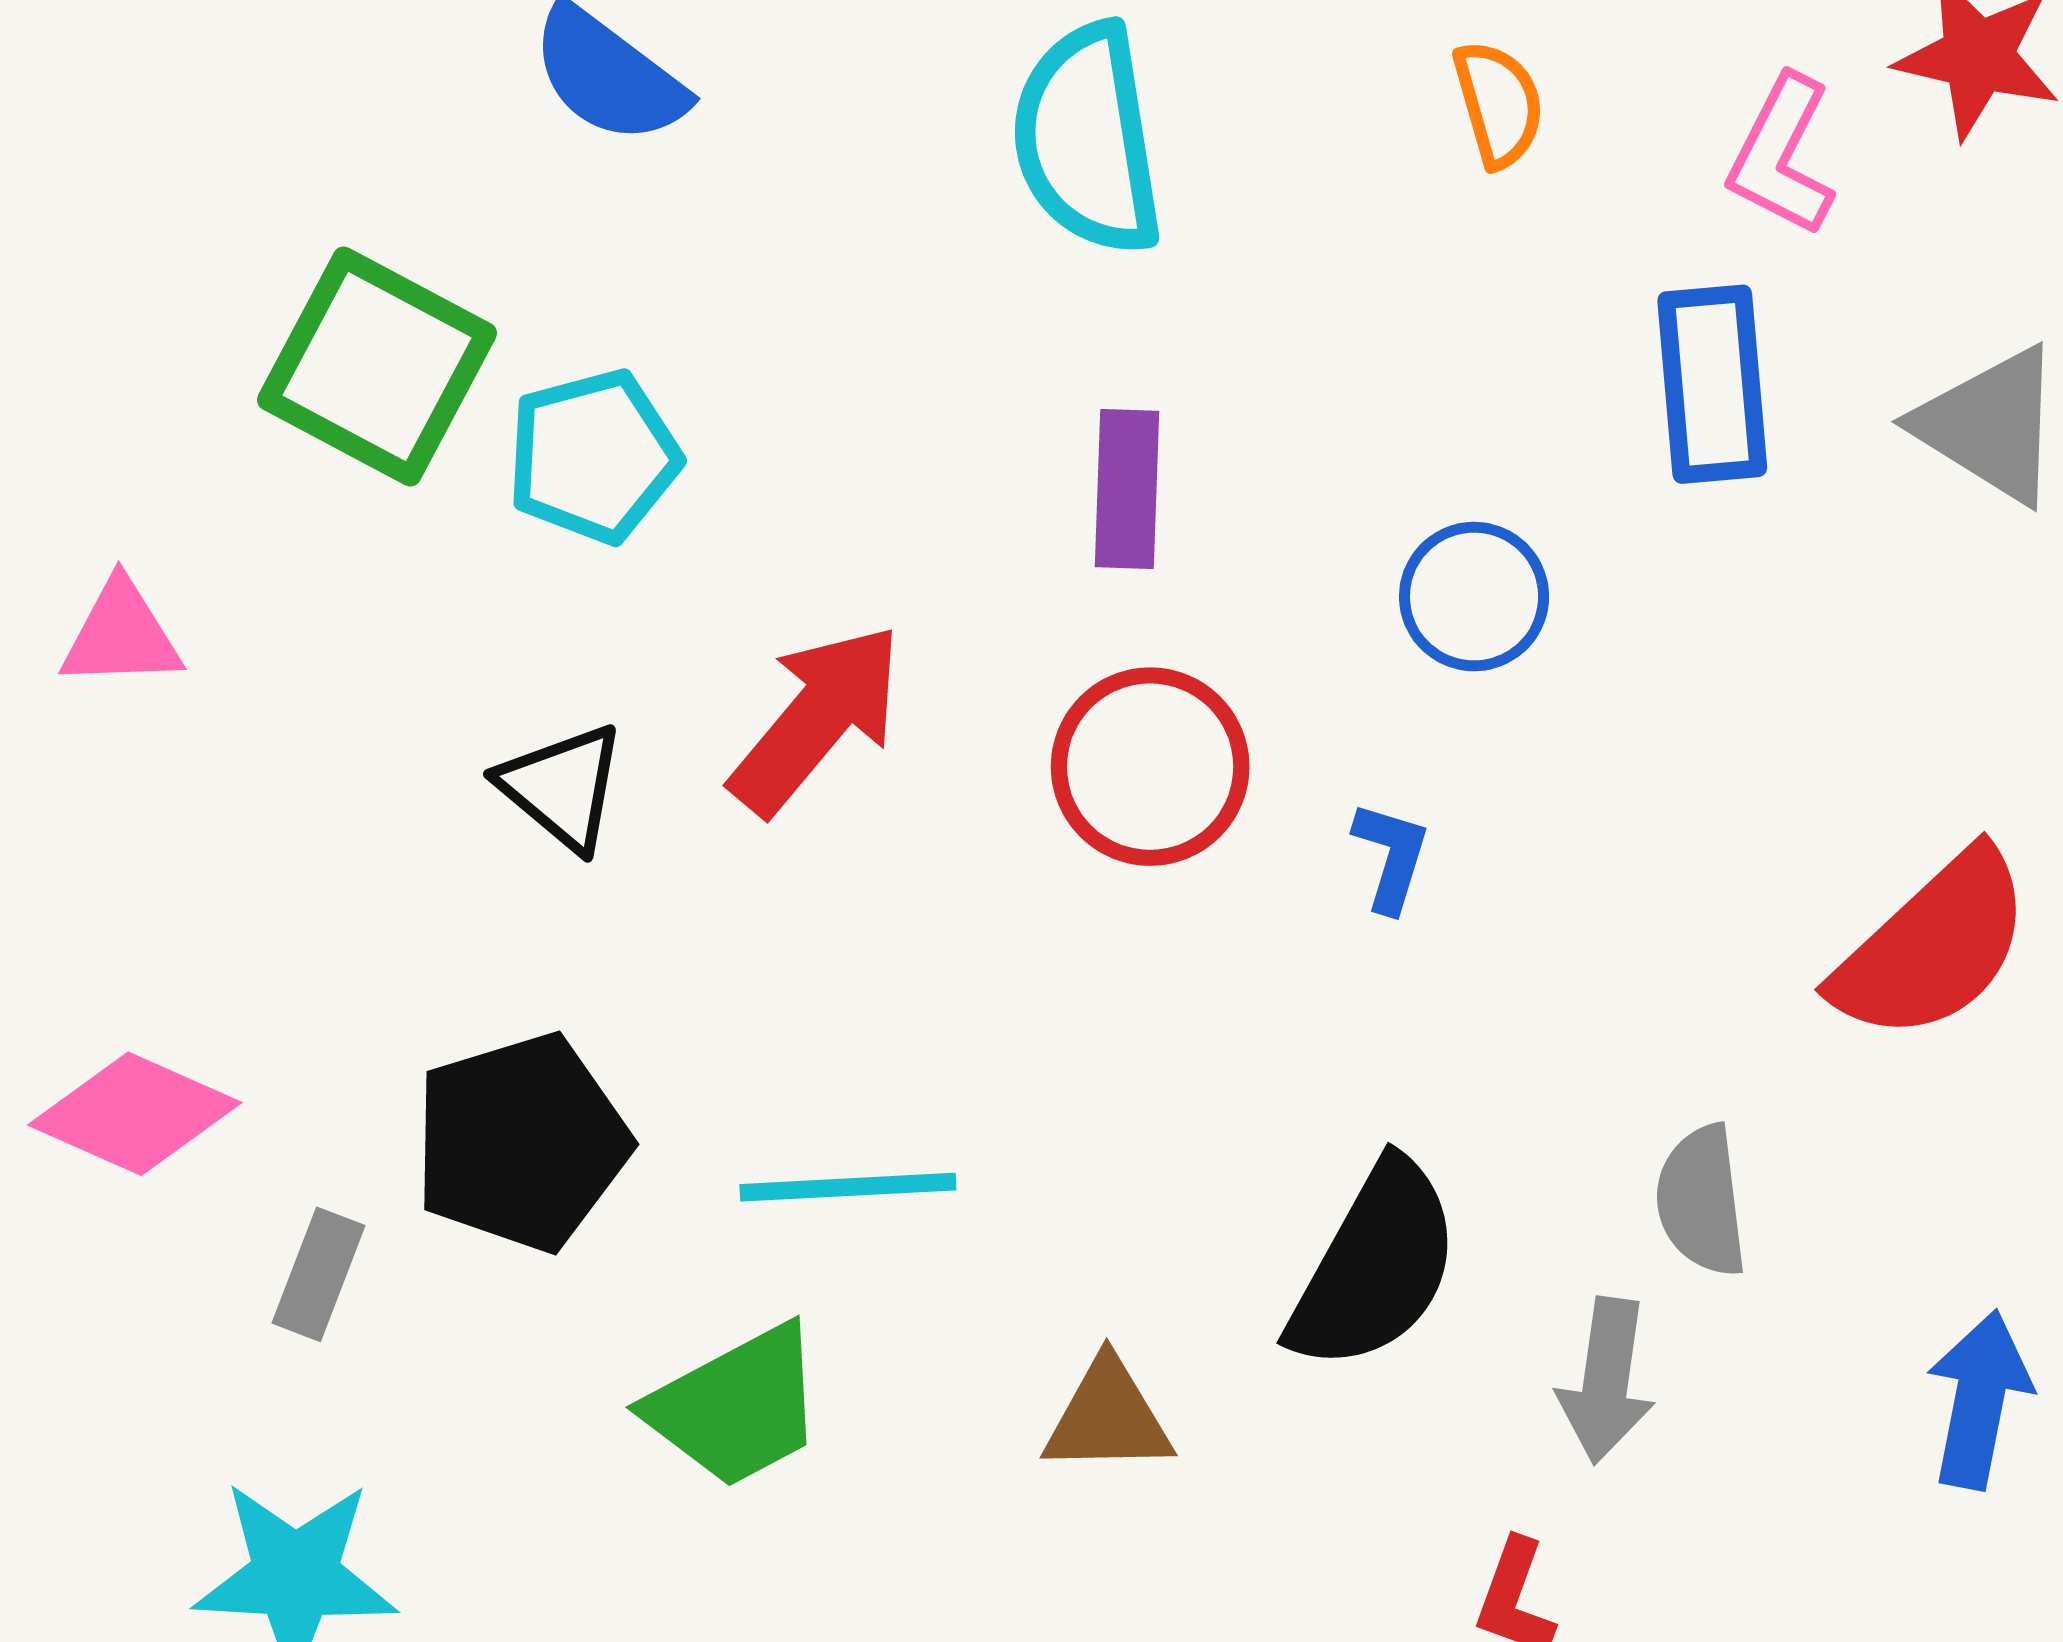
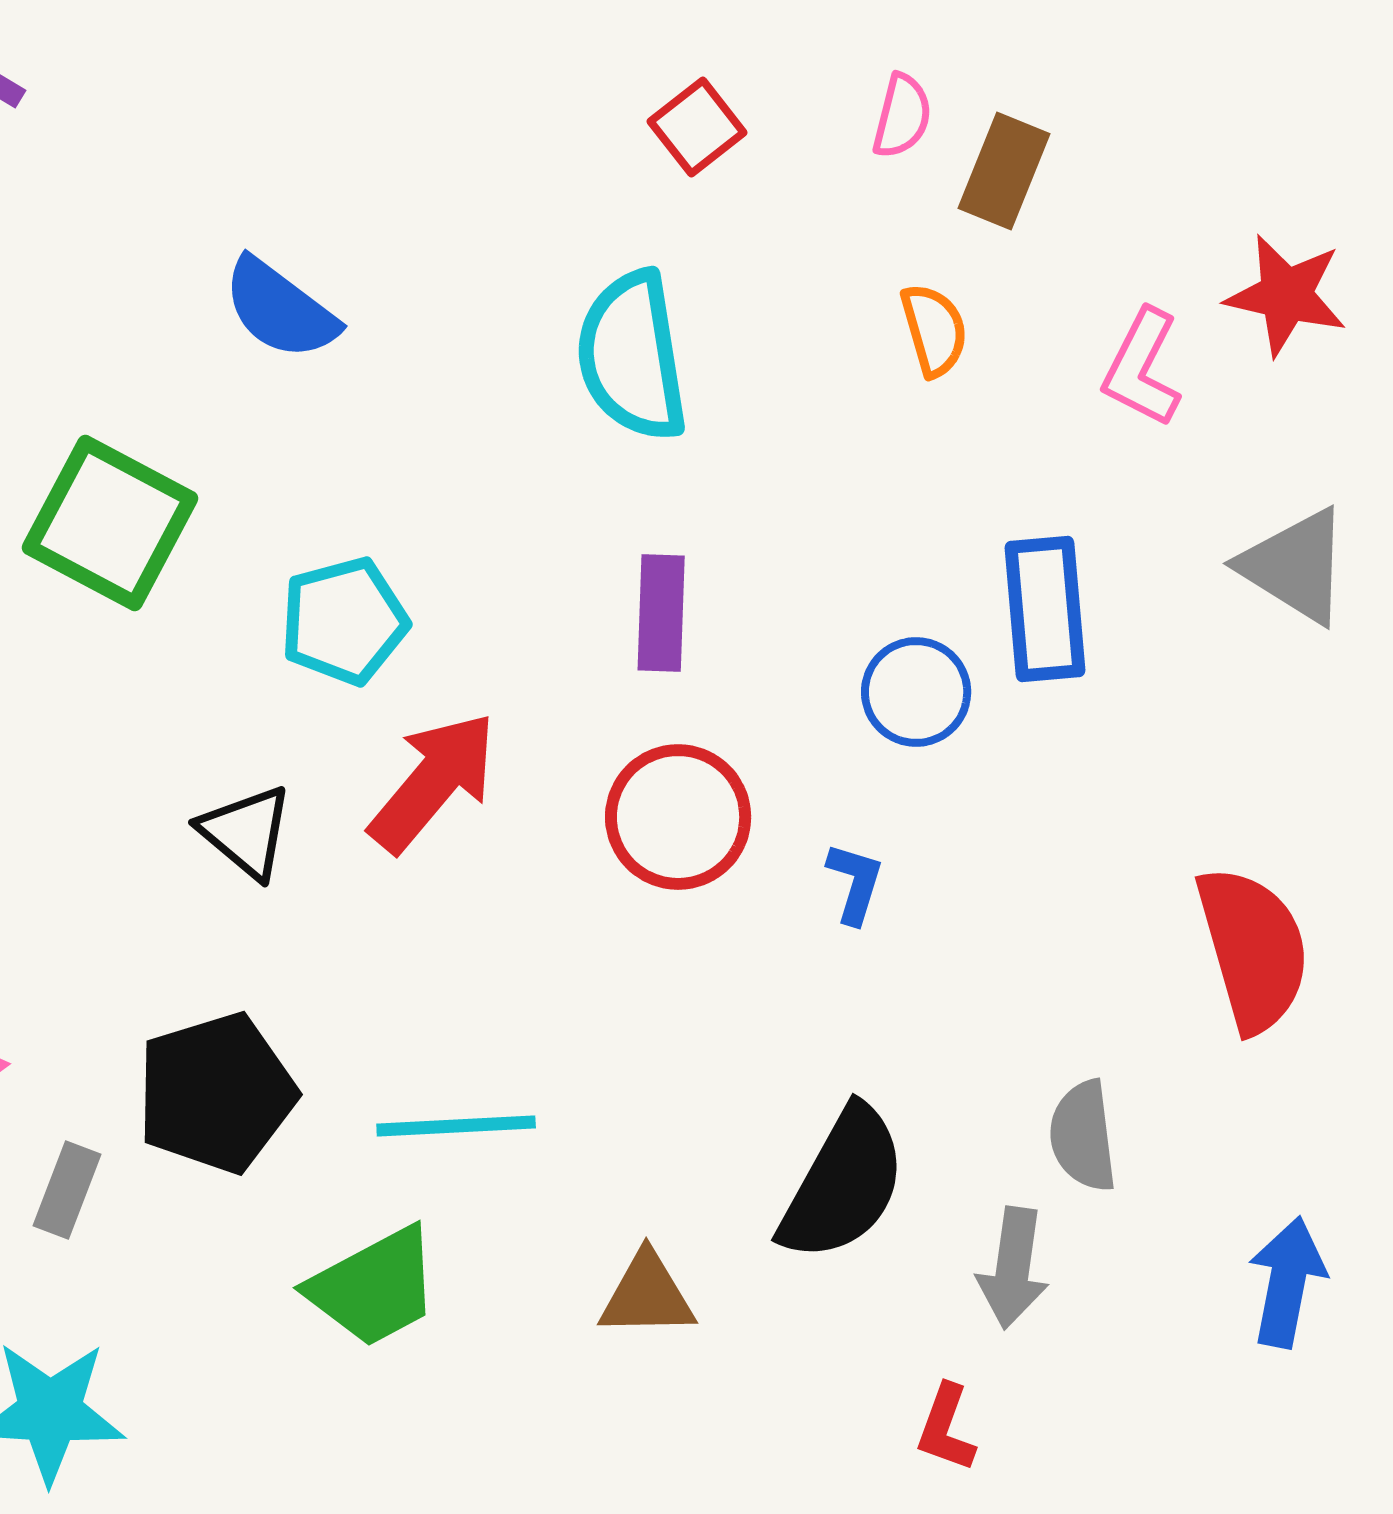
blue rectangle: (1712, 384) -> (1045, 609), moved
cyan pentagon: (593, 456) -> (344, 621), moved
red semicircle: (1933, 946) -> (1253, 949), turned -63

